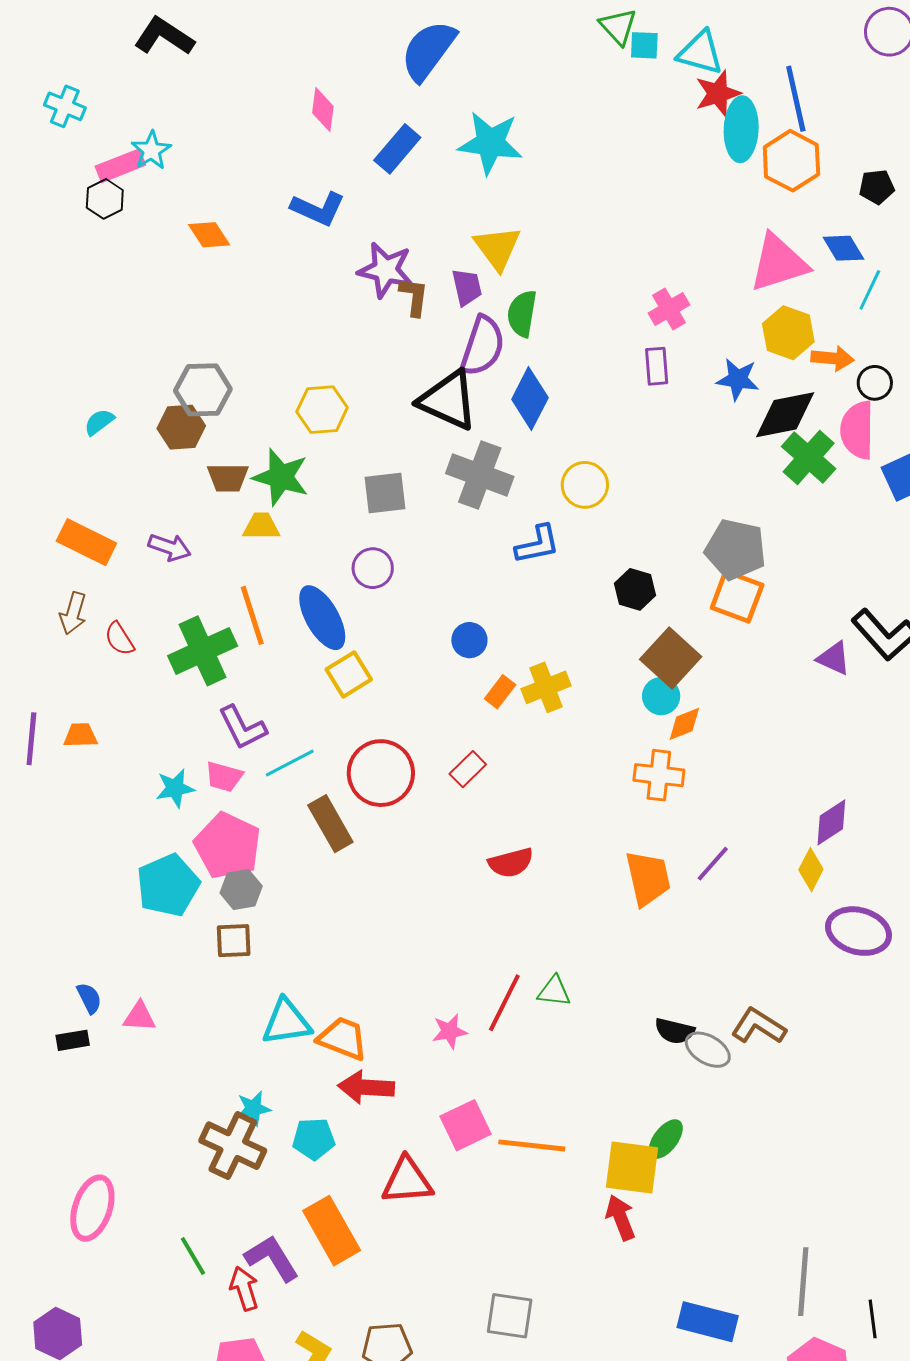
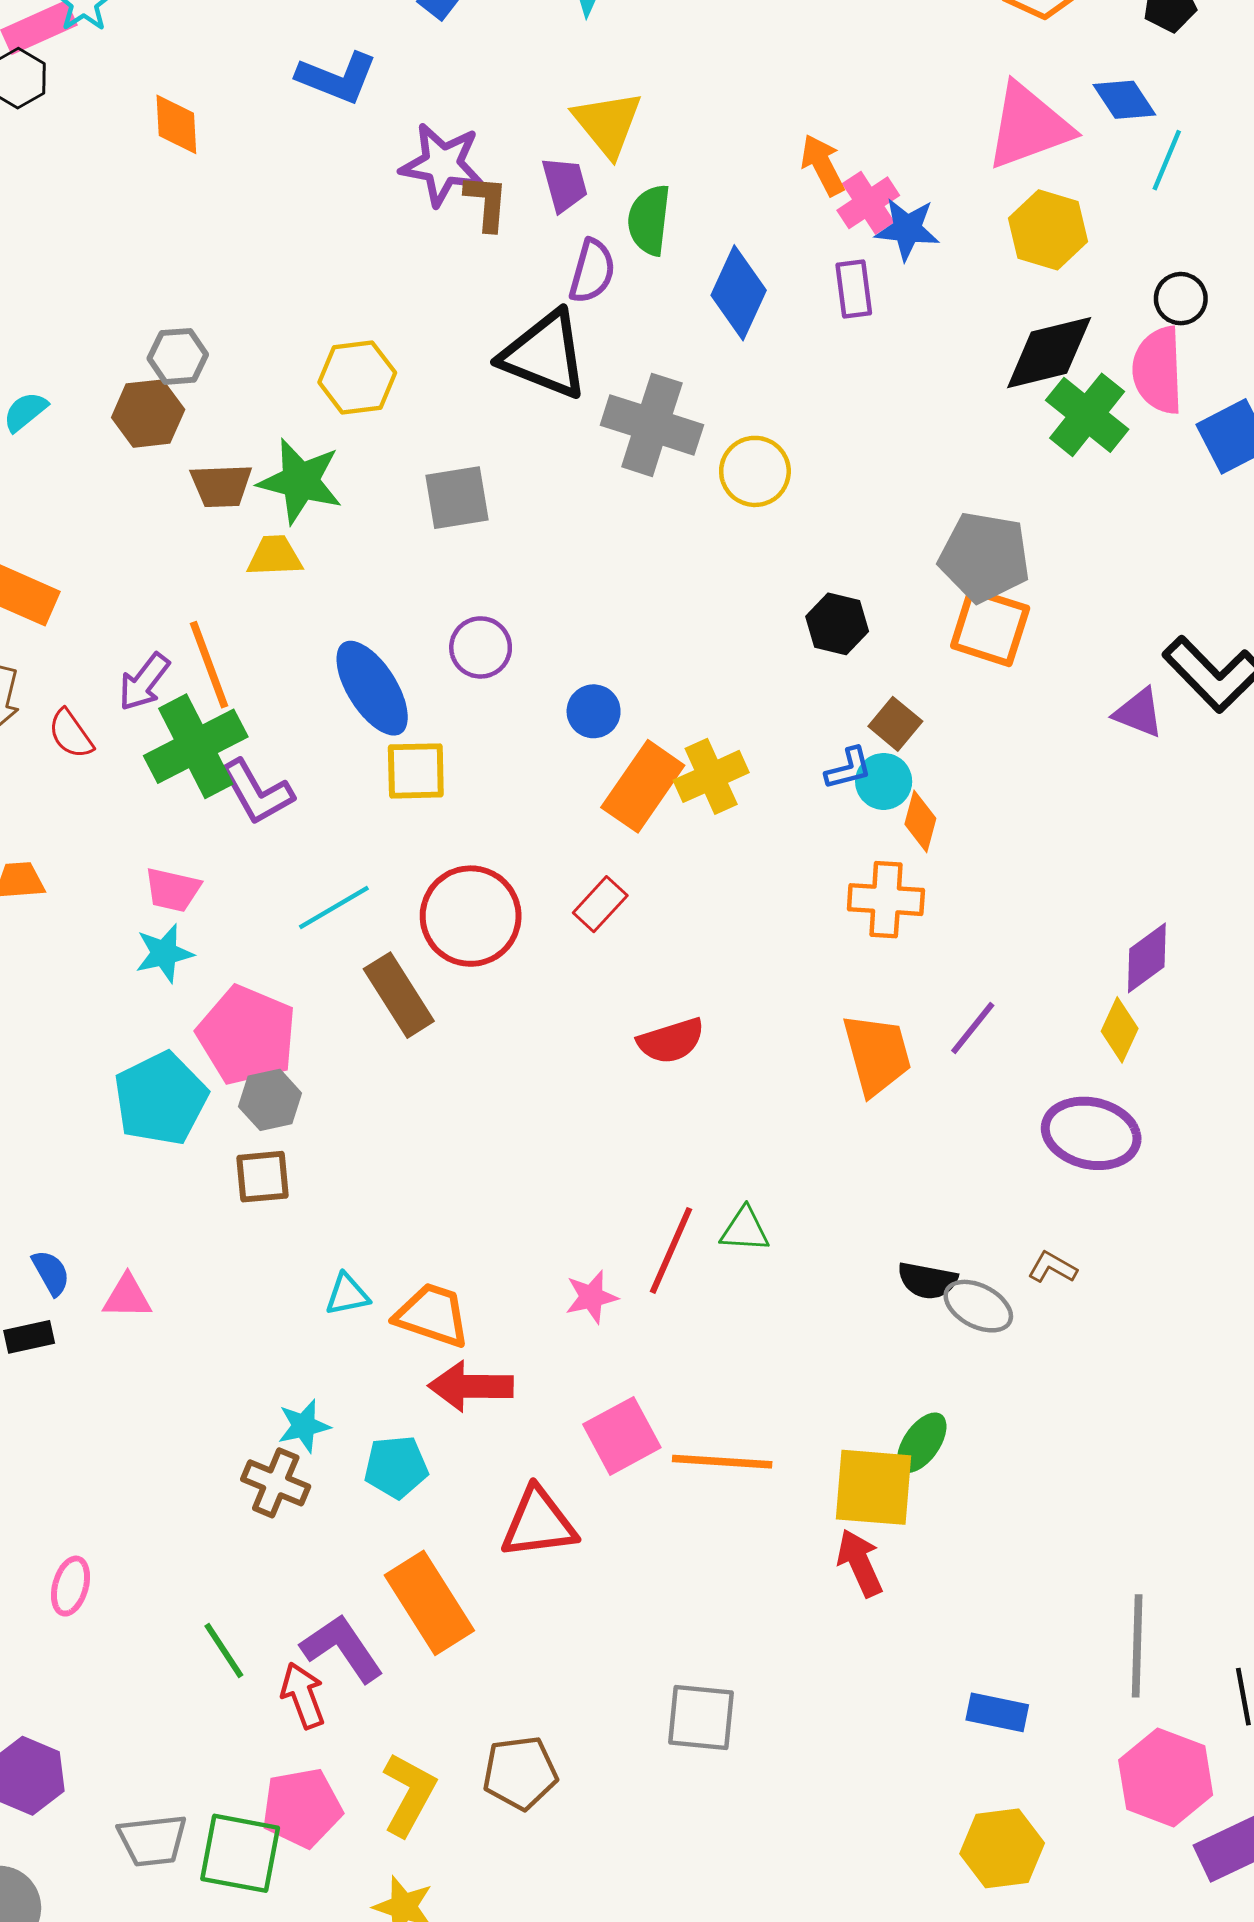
orange diamond: (209, 235) -> (176, 124), turned 33
purple semicircle: (482, 346) -> (592, 271), size x0.7
orange arrow: (833, 358) -> (823, 165), moved, turned -120
blue star: (738, 379) -> (907, 229), moved
gray hexagon: (203, 390) -> (178, 356), size x0.7
blue diamond: (530, 398) -> (739, 293), moved
gray cross: (480, 475) -> (652, 425), moved
blue L-shape: (537, 544) -> (848, 769), moved, size x0.7
purple arrow: (169, 547) -> (144, 682), moved, turned 111
purple circle: (373, 568) -> (481, 647), moved
orange line: (252, 615) -> (209, 665), moved
brown square: (671, 658) -> (895, 724), size x0.6
yellow square: (349, 674) -> (416, 771), turned 33
orange rectangle: (500, 692) -> (643, 786), size x1.8
orange diamond: (684, 724) -> (920, 821), turned -51
purple L-shape: (242, 727) -> (257, 792), moved
pink trapezoid: (224, 777) -> (173, 890), moved
purple ellipse: (859, 931) -> (1091, 1133), moved
cyan triangle: (286, 1022) -> (347, 1295), size x0.6
brown L-shape: (759, 1026) -> (1052, 1267), size x0.6
brown cross: (233, 1146) -> (276, 1483), size x0.7
pink ellipse: (92, 1208) -> (70, 1586), size x0.6
blue rectangle: (708, 1322) -> (997, 1712), size x0.7

